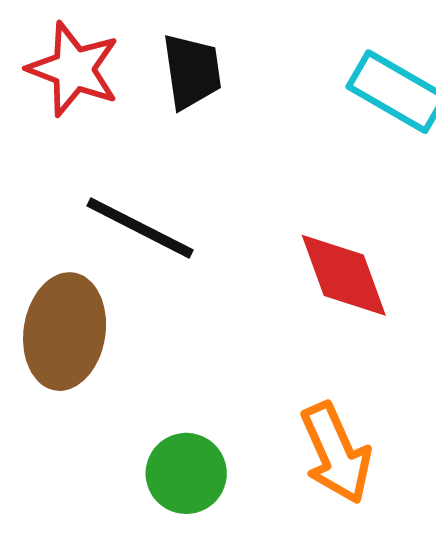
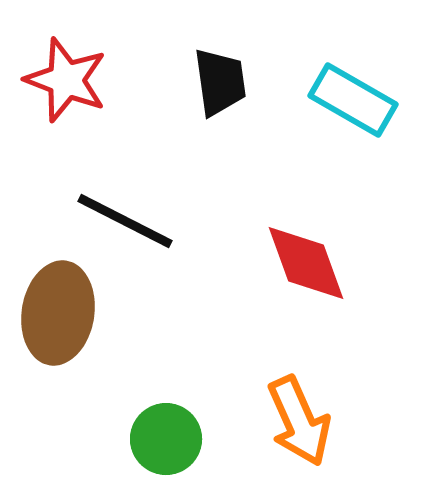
black trapezoid: (192, 71) -> (220, 82), moved

